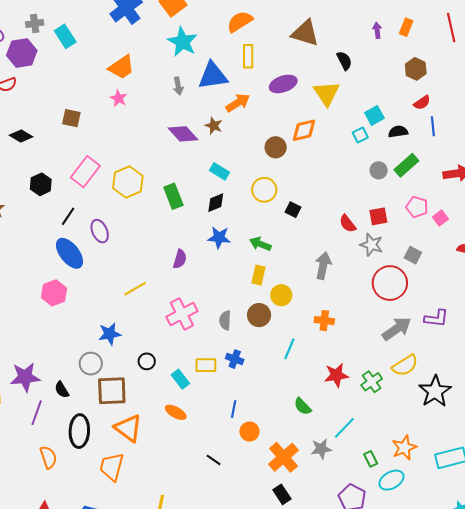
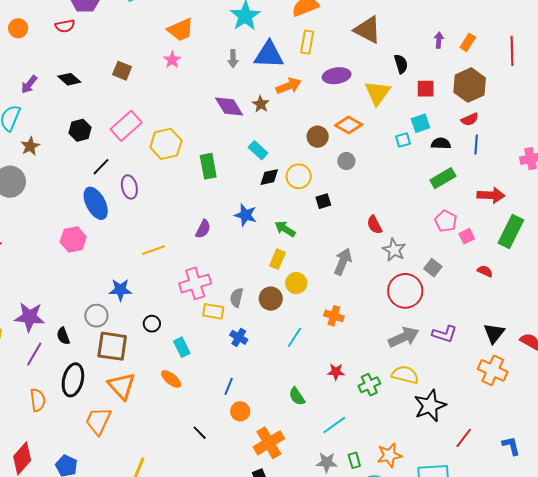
brown hexagon: (416, 69) -> (470, 85), size x1.5
orange diamond: (304, 130) -> (349, 125), turned 32
gray circle: (379, 170) -> (346, 161), moved
black diamond: (216, 203) -> (269, 177), moved
black square: (293, 210) -> (323, 201), turned 35
red square: (378, 216) -> (426, 89), moved
yellow rectangle: (206, 365) -> (213, 311), moved
yellow semicircle: (405, 365) -> (405, 375), turned -144
red star: (336, 375) -> (336, 372), size x0.7
gray star: (321, 449) -> (327, 462), moved

